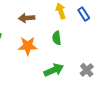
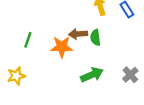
brown arrow: (27, 18) -> (78, 34), moved

